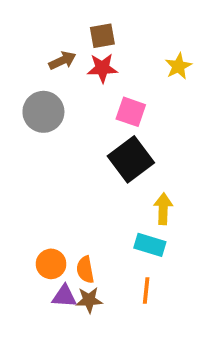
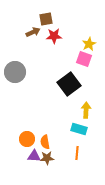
brown square: (102, 36) -> (46, 19), moved
yellow star: (178, 66) -> (89, 44), moved
gray circle: (43, 112) -> (15, 72), moved
pink square: (131, 112) -> (84, 59), moved

